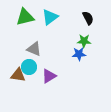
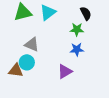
green star: (84, 41) -> (77, 29), moved
purple triangle: (49, 76) -> (65, 71), moved

